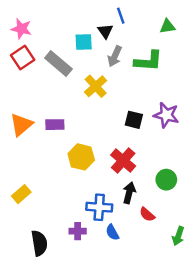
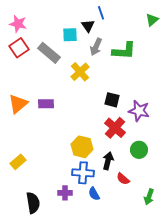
green triangle: (167, 26) -> (152, 20), moved, turned -32
purple star: (166, 115) -> (139, 111), moved
yellow hexagon: (81, 157) -> (82, 147), moved
red cross: (123, 161) -> (115, 128), moved

